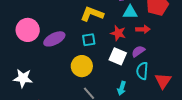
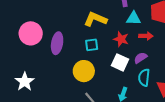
purple ellipse: (54, 39) -> (57, 43), turned -55
white star: (23, 78) -> (25, 82), turned 30

